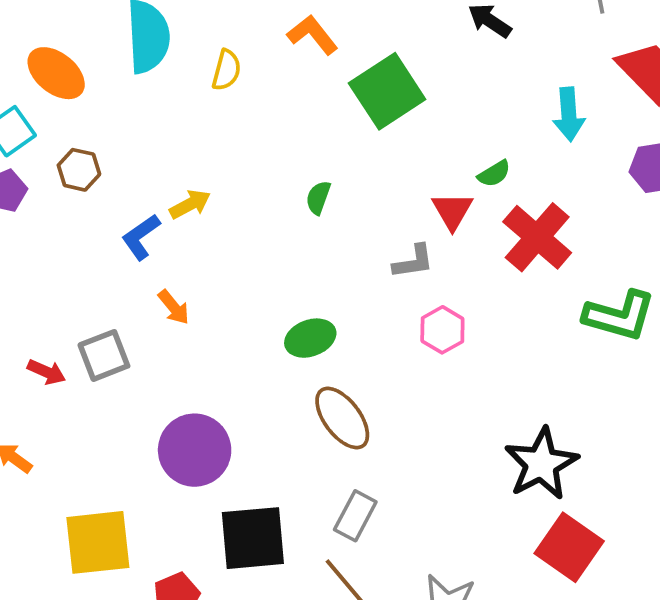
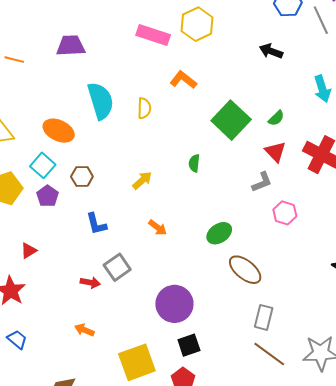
green square: (387, 91) -> (231, 120), moved
green semicircle: (494, 174) -> (276, 118), moved
green semicircle: (318, 198) -> (194, 163), moved
blue L-shape: (141, 237) -> (96, 224), moved, turned -55
orange arrow: (174, 307) -> (158, 228), moved
black square: (253, 538) -> (189, 345), moved, size x0.6

